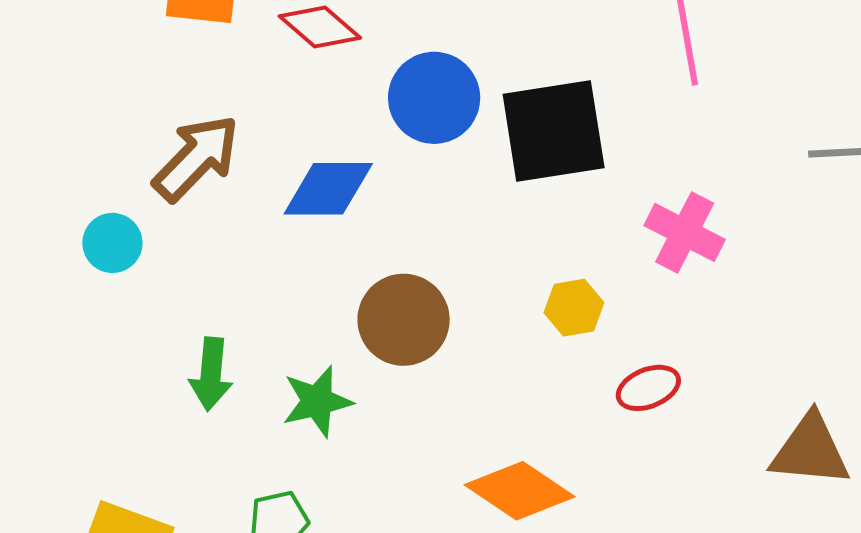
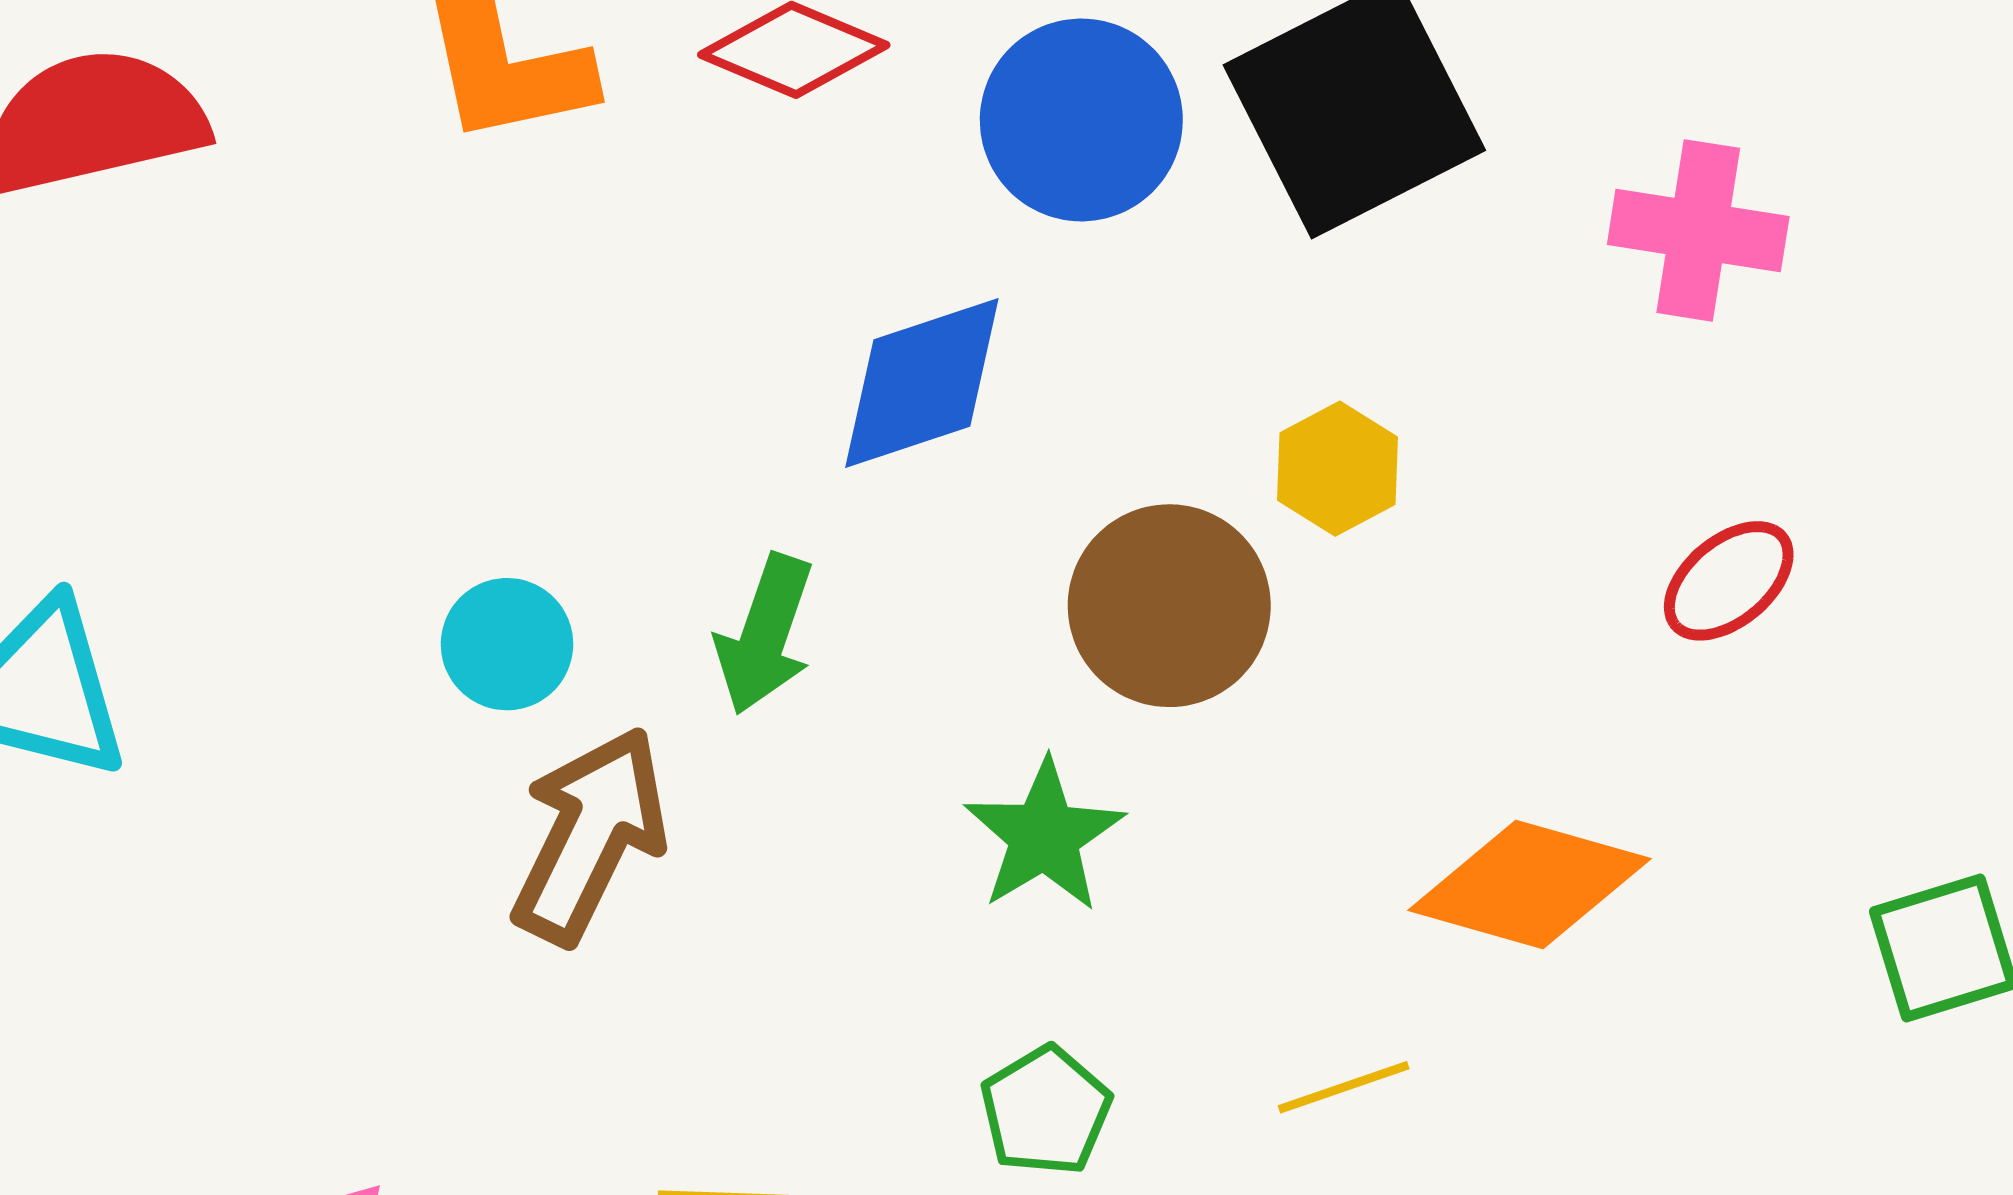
brown arrow: (196, 158) -> (590, 835), moved
yellow hexagon: (574, 308) -> (1337, 469), moved
green arrow: (211, 374) -> (765, 634), moved, turned 32

